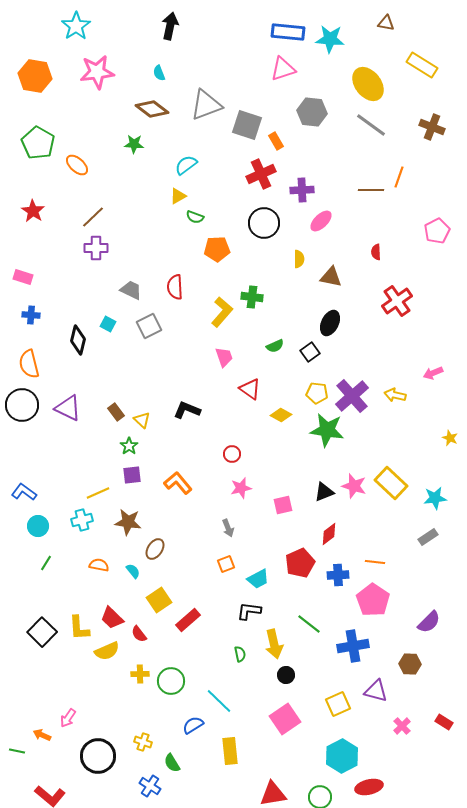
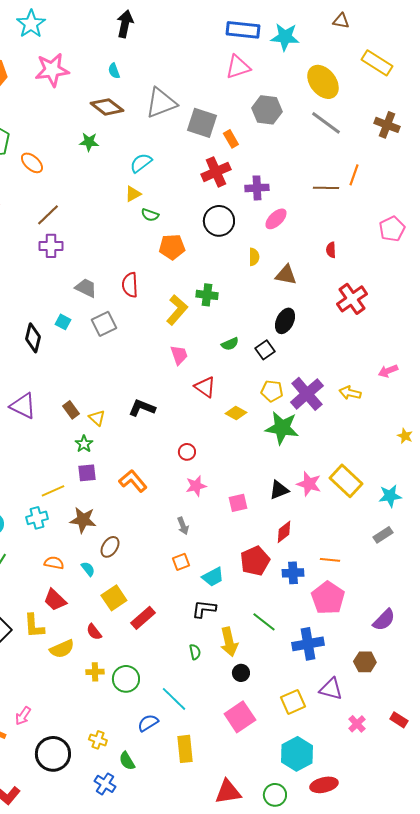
red trapezoid: (112, 618) -> (55, 600), moved

